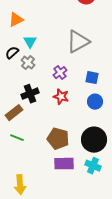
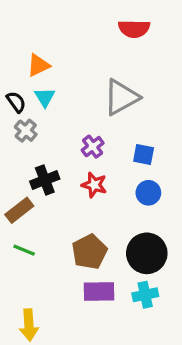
orange triangle: (16, 20) -> (38, 65), moved
black semicircle: (12, 53) -> (16, 102), moved, turned 96
gray cross: (28, 63) -> (26, 131), moved
brown pentagon: (58, 139) -> (89, 252), turned 30
cyan cross: (93, 166) -> (145, 295), turned -35

